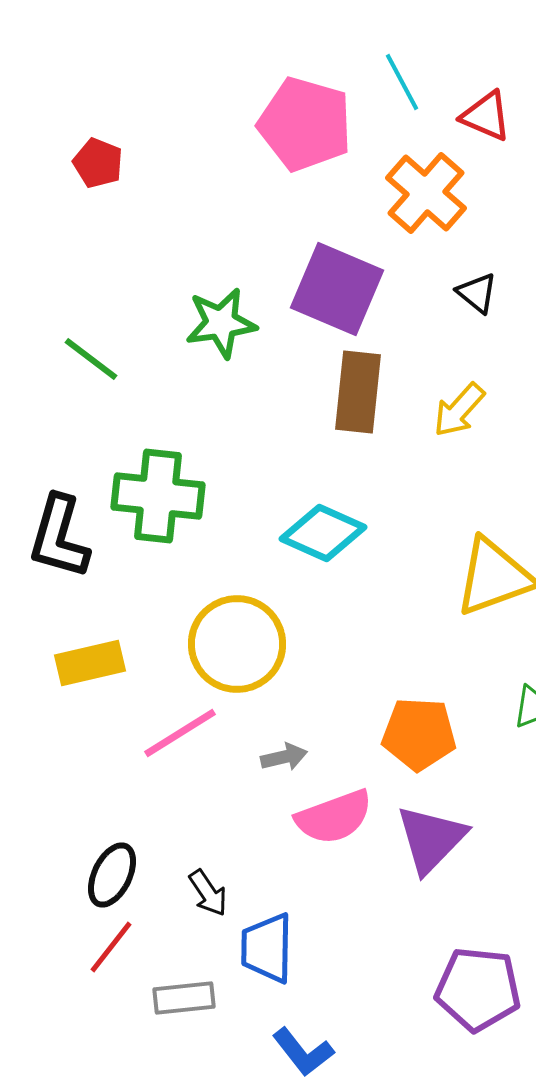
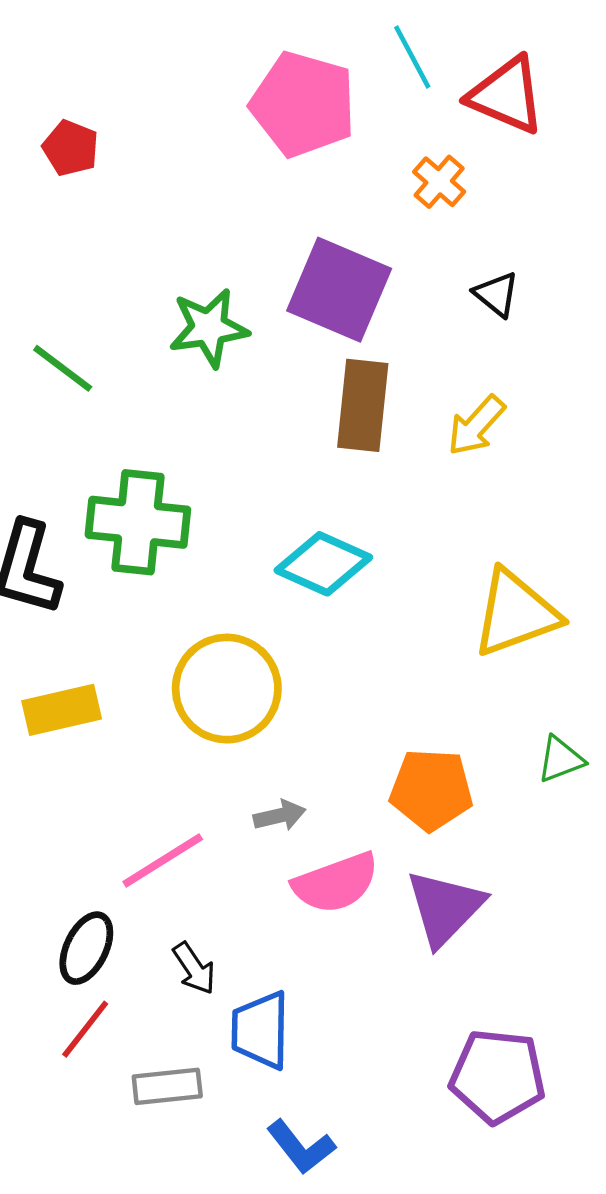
red triangle: (486, 116) -> (507, 95), size x1.4
orange cross: (426, 193) -> (439, 182), size x0.6
pink line: (180, 733) -> (163, 860), moved

